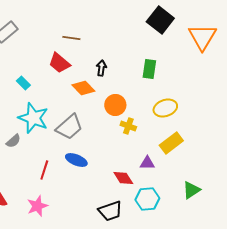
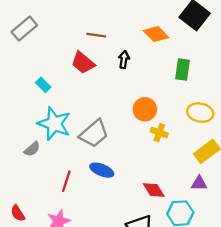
black arrow: (101, 68) -> (124, 59), moved
orange diamond: (83, 88) -> (156, 34), moved
yellow ellipse: (165, 108) -> (200, 113), turned 30
purple triangle: (147, 163) -> (199, 183), moved

